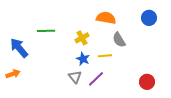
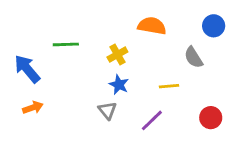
gray semicircle: (119, 40) -> (194, 57), moved
yellow line: (105, 56) -> (169, 86), moved
orange arrow: (13, 74) -> (33, 108), moved
purple line: (96, 79) -> (152, 120), moved

